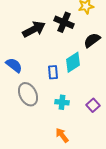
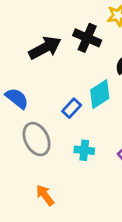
blue rectangle: (53, 72) -> (72, 108), turned 48
orange arrow: (62, 135) -> (45, 195), moved

